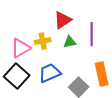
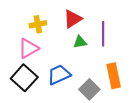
yellow cross: (43, 41) -> (38, 24), moved

